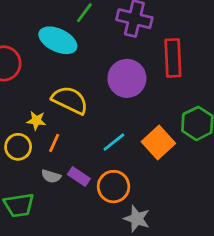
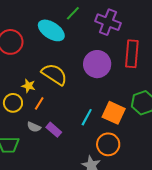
cyan line: (114, 142) -> (87, 117), moved, turned -30
orange square: (158, 142) -> (114, 113), turned -30
orange circle: (113, 187) -> (108, 144), moved

